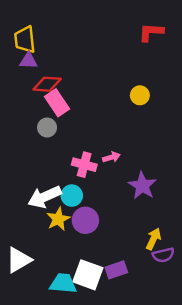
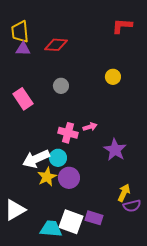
red diamond: (47, 84) -> (56, 45), moved
pink rectangle: (57, 103) -> (23, 99), moved
gray circle: (47, 127) -> (61, 86), moved
purple rectangle: (116, 270) -> (94, 218), turned 36

